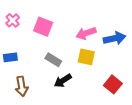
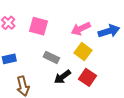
yellow square: (86, 57) -> (83, 52), turned 30
red square: (113, 84) -> (88, 77), moved

